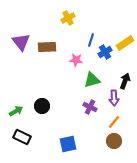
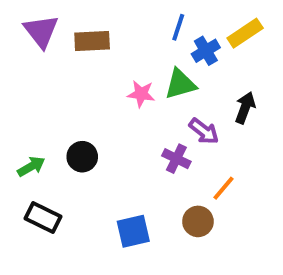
pink star: (76, 60) -> (141, 94), moved
green triangle: (92, 80) -> (180, 84), moved
purple arrow: (114, 98) -> (204, 131), moved, turned -49
brown circle: (114, 141) -> (198, 221), moved

